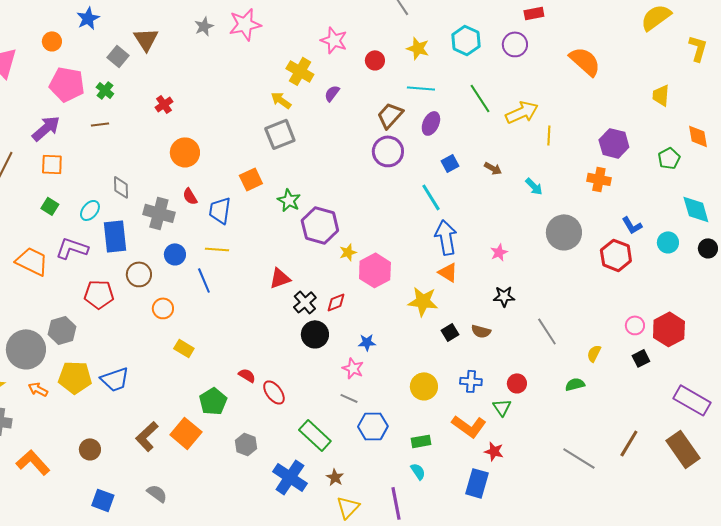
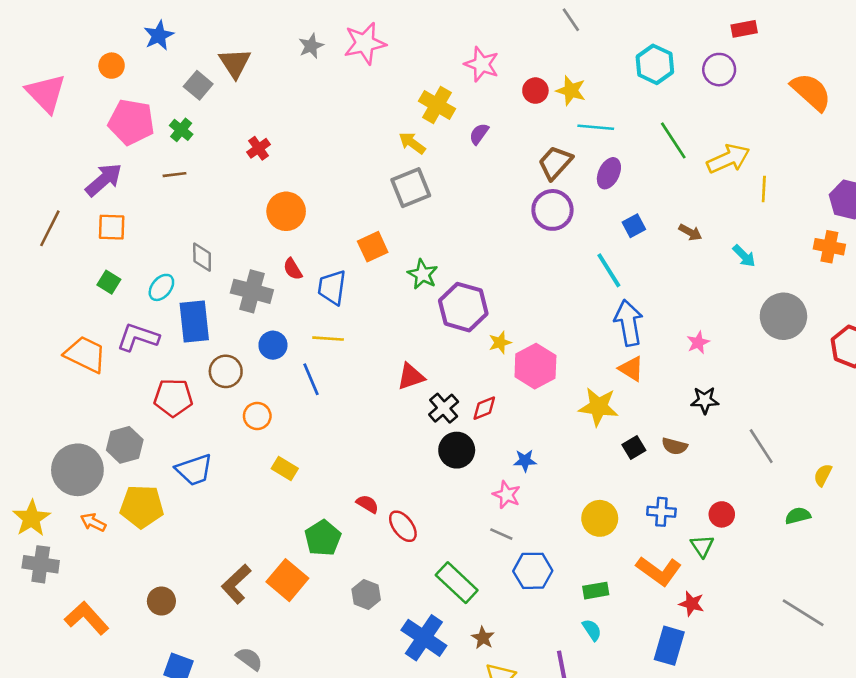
yellow star: (418, 48) -> (571, 91), moved
blue trapezoid: (115, 379) -> (194, 470), moved

